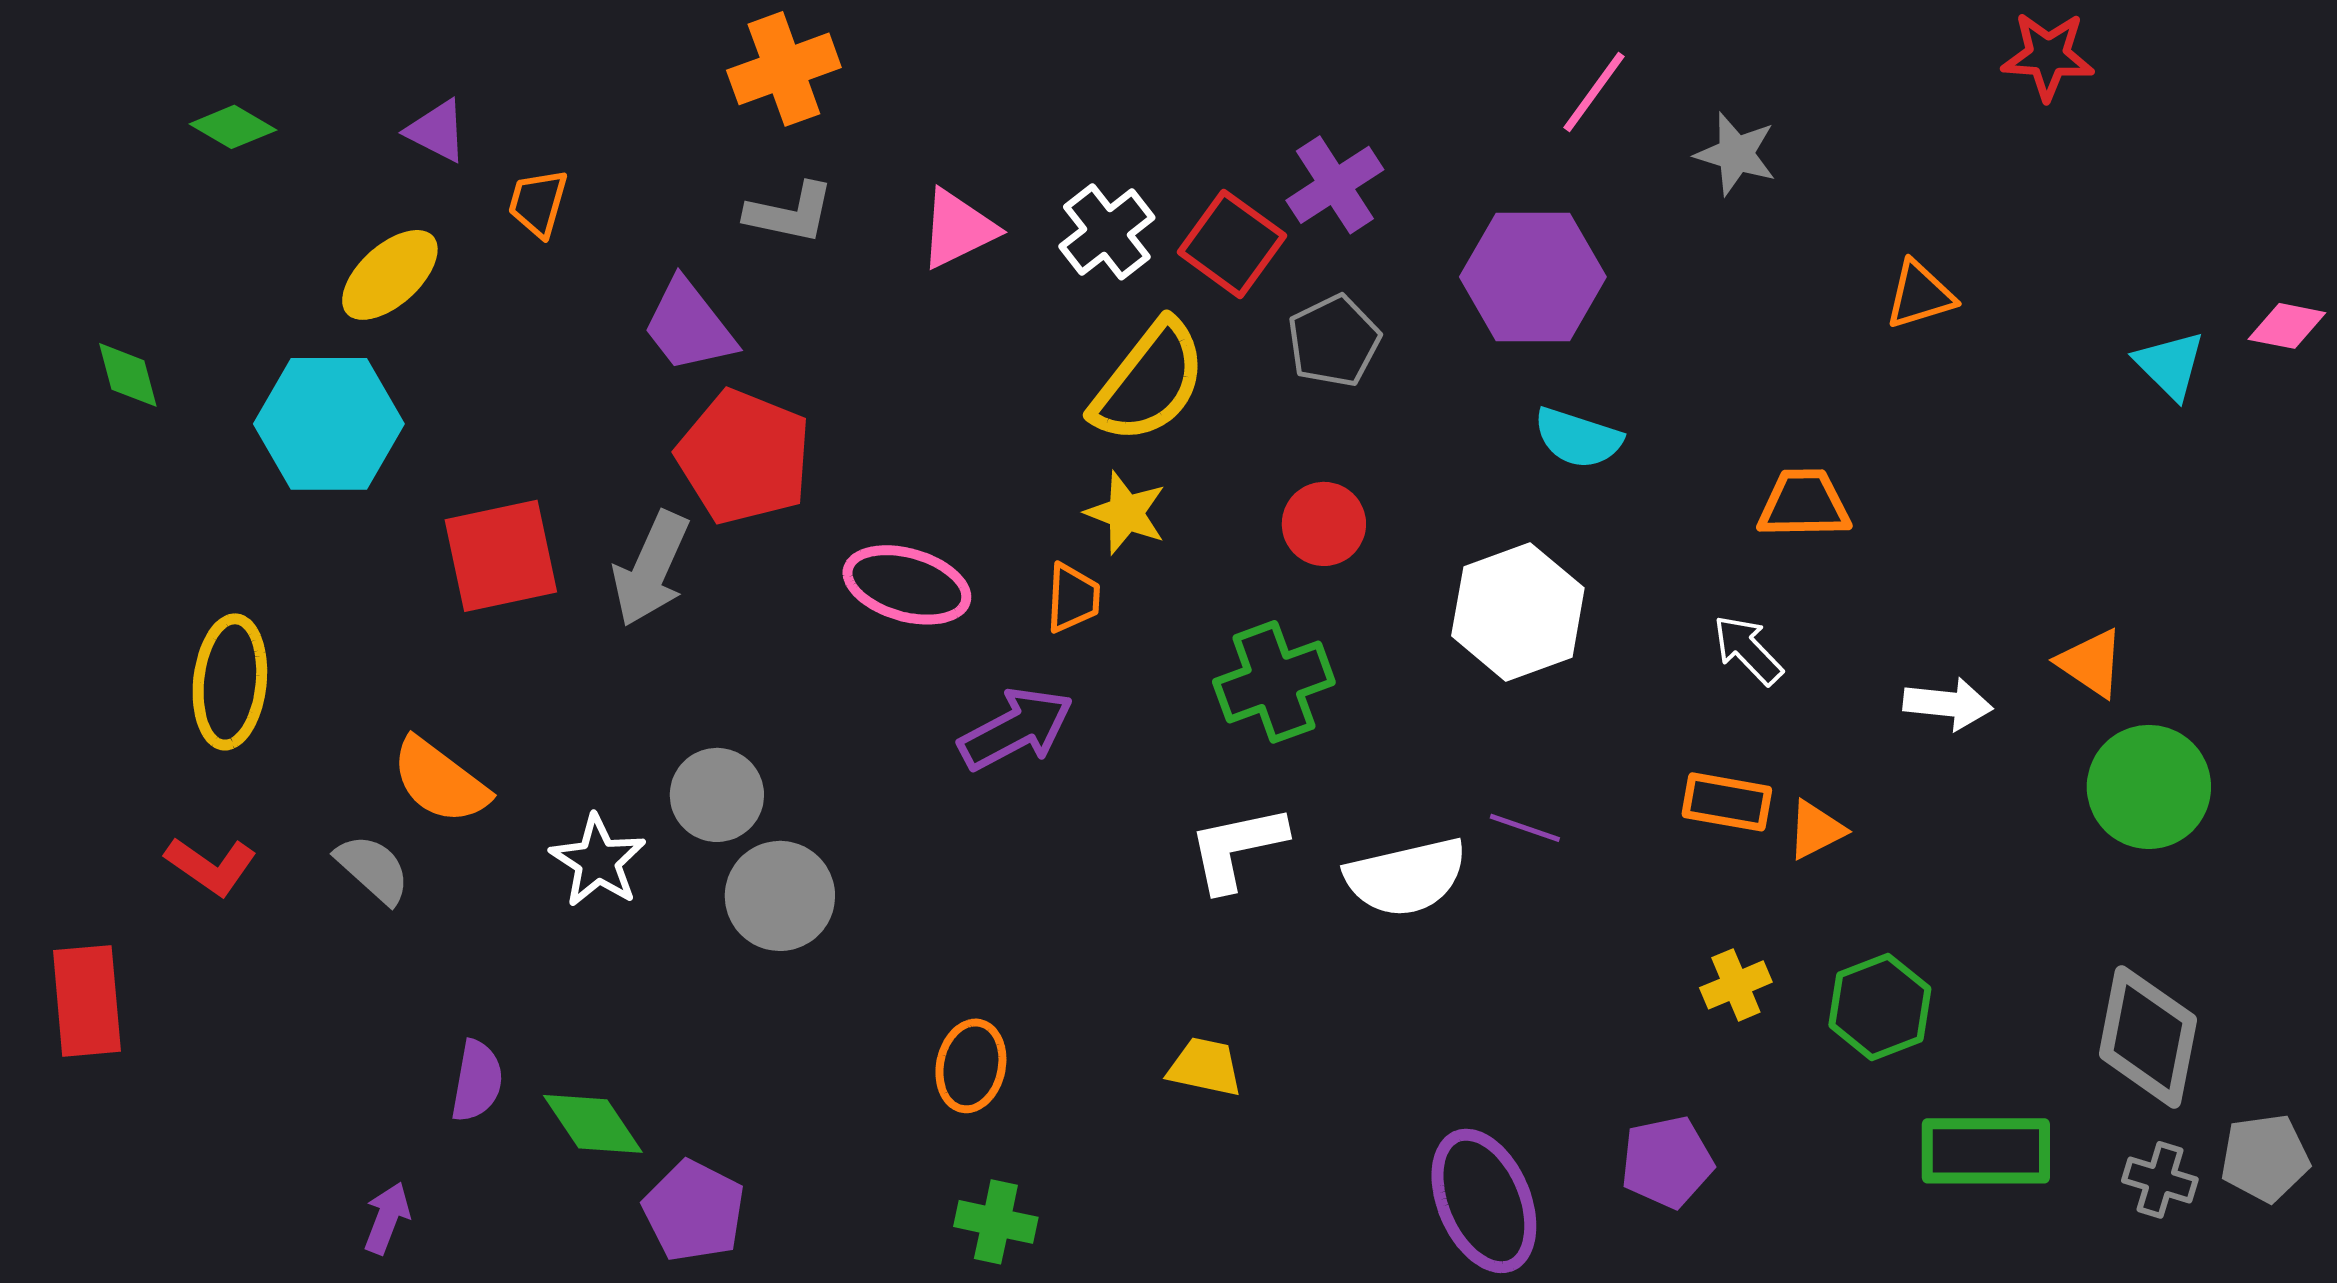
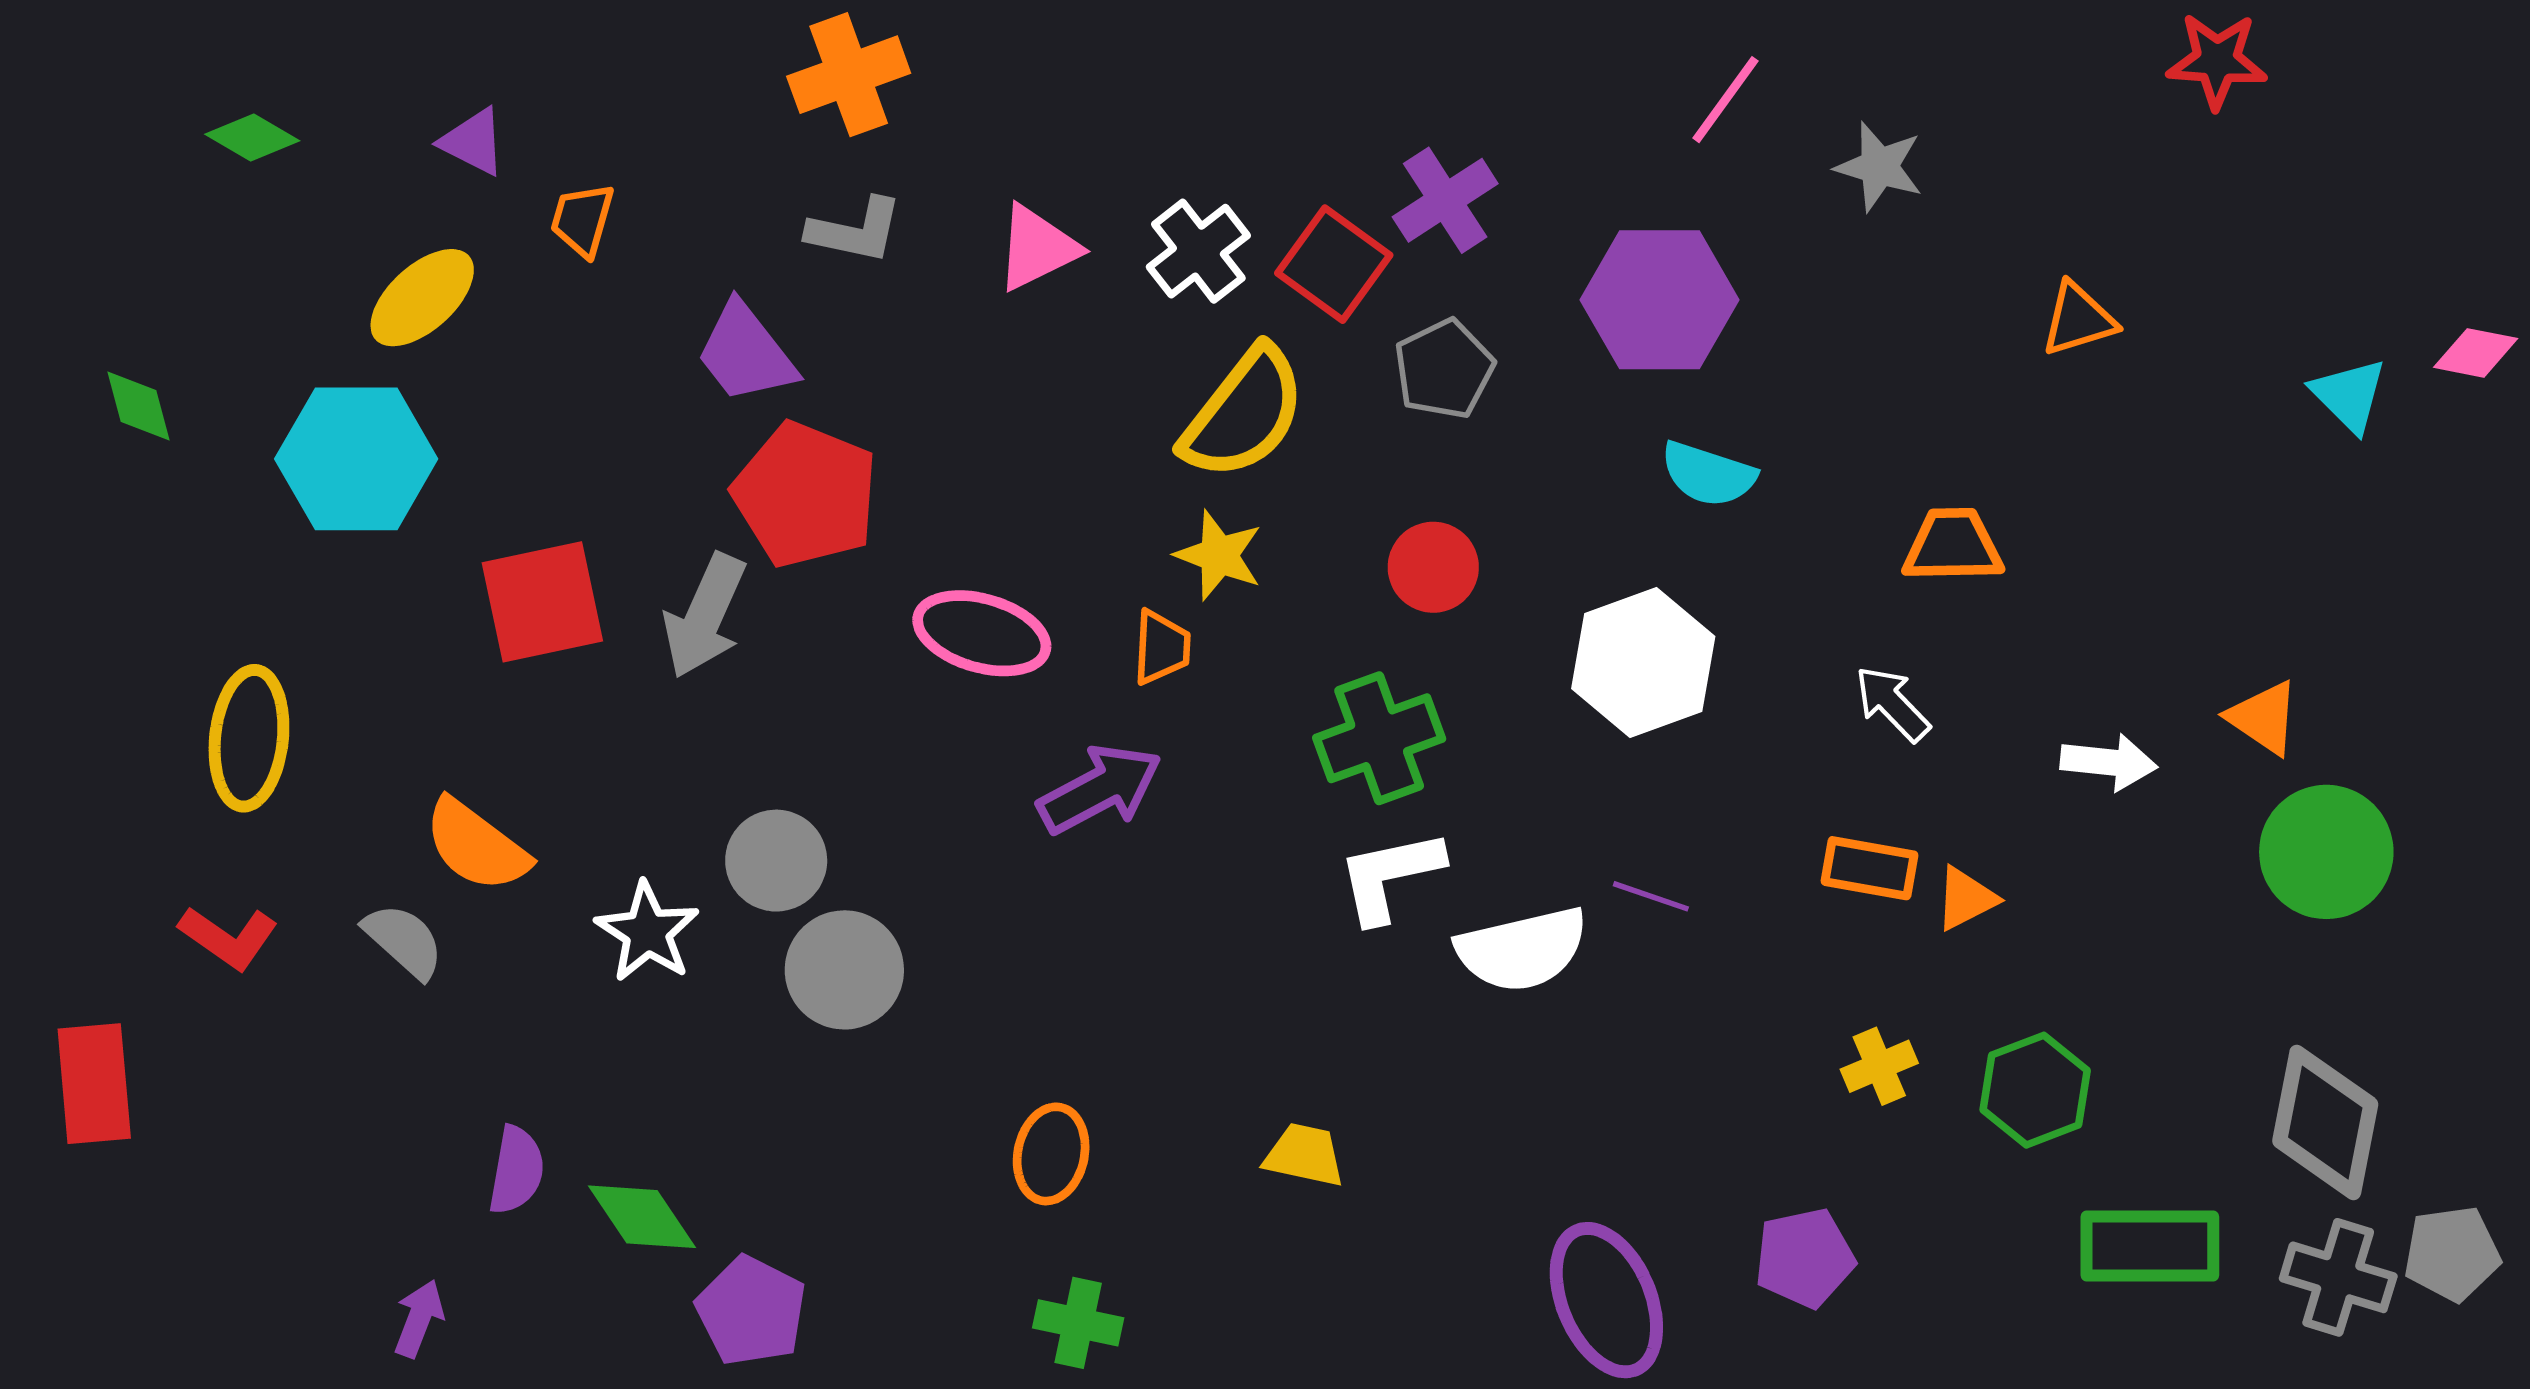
white L-shape: (1237, 848) -> (1390, 876), moved
gray cross: (2160, 1180) -> (2338, 1277), size x1.4

